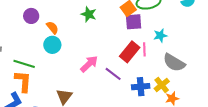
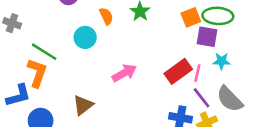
purple square: (134, 22) -> (207, 37), moved
orange semicircle: (52, 28) -> (106, 16), moved
purple line: (113, 74) -> (202, 98), moved

